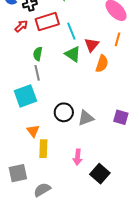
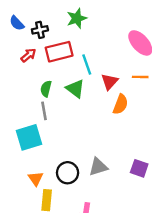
orange line: (118, 39) -> (140, 77), turned 72
green triangle: (73, 54) -> (75, 89), moved
black circle: (64, 112) -> (68, 173), moved

